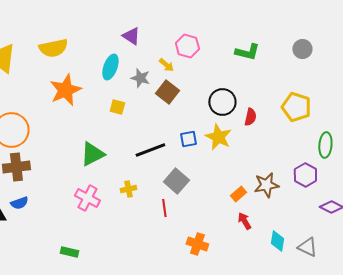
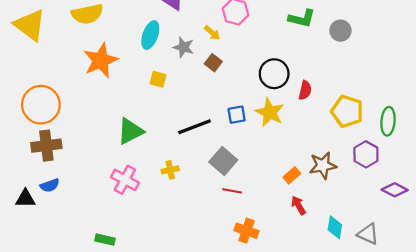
gray circle: (302, 49) -> (340, 31), moved
brown square: (167, 92) -> (213, 63), size x0.7
yellow pentagon: (296, 107) -> (347, 111), moved
red line: (164, 208) -> (232, 191), moved, turned -72

